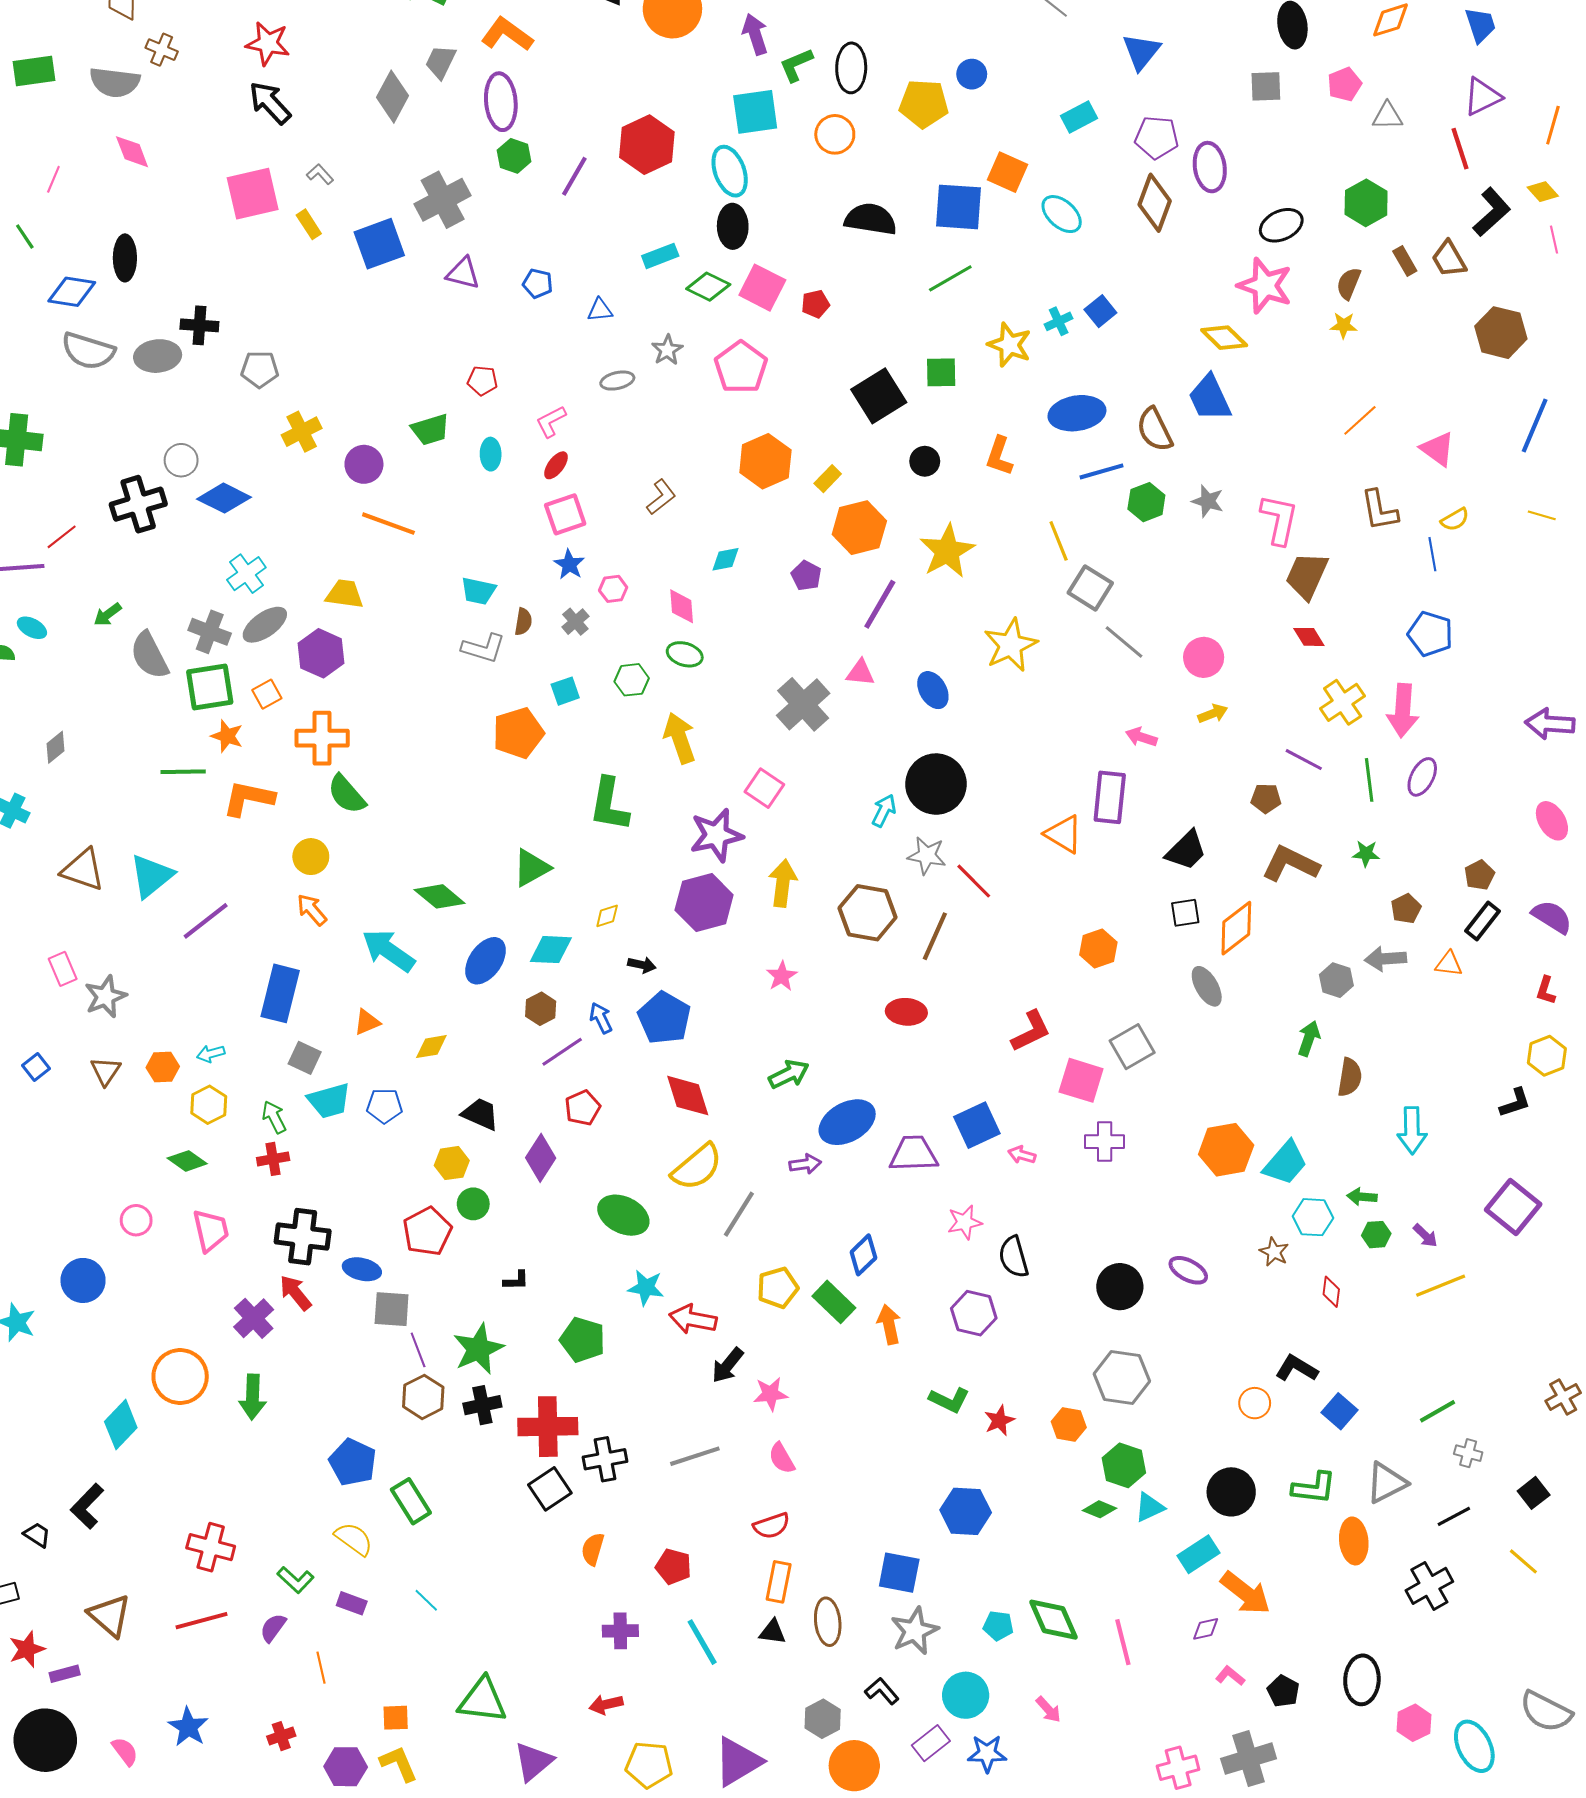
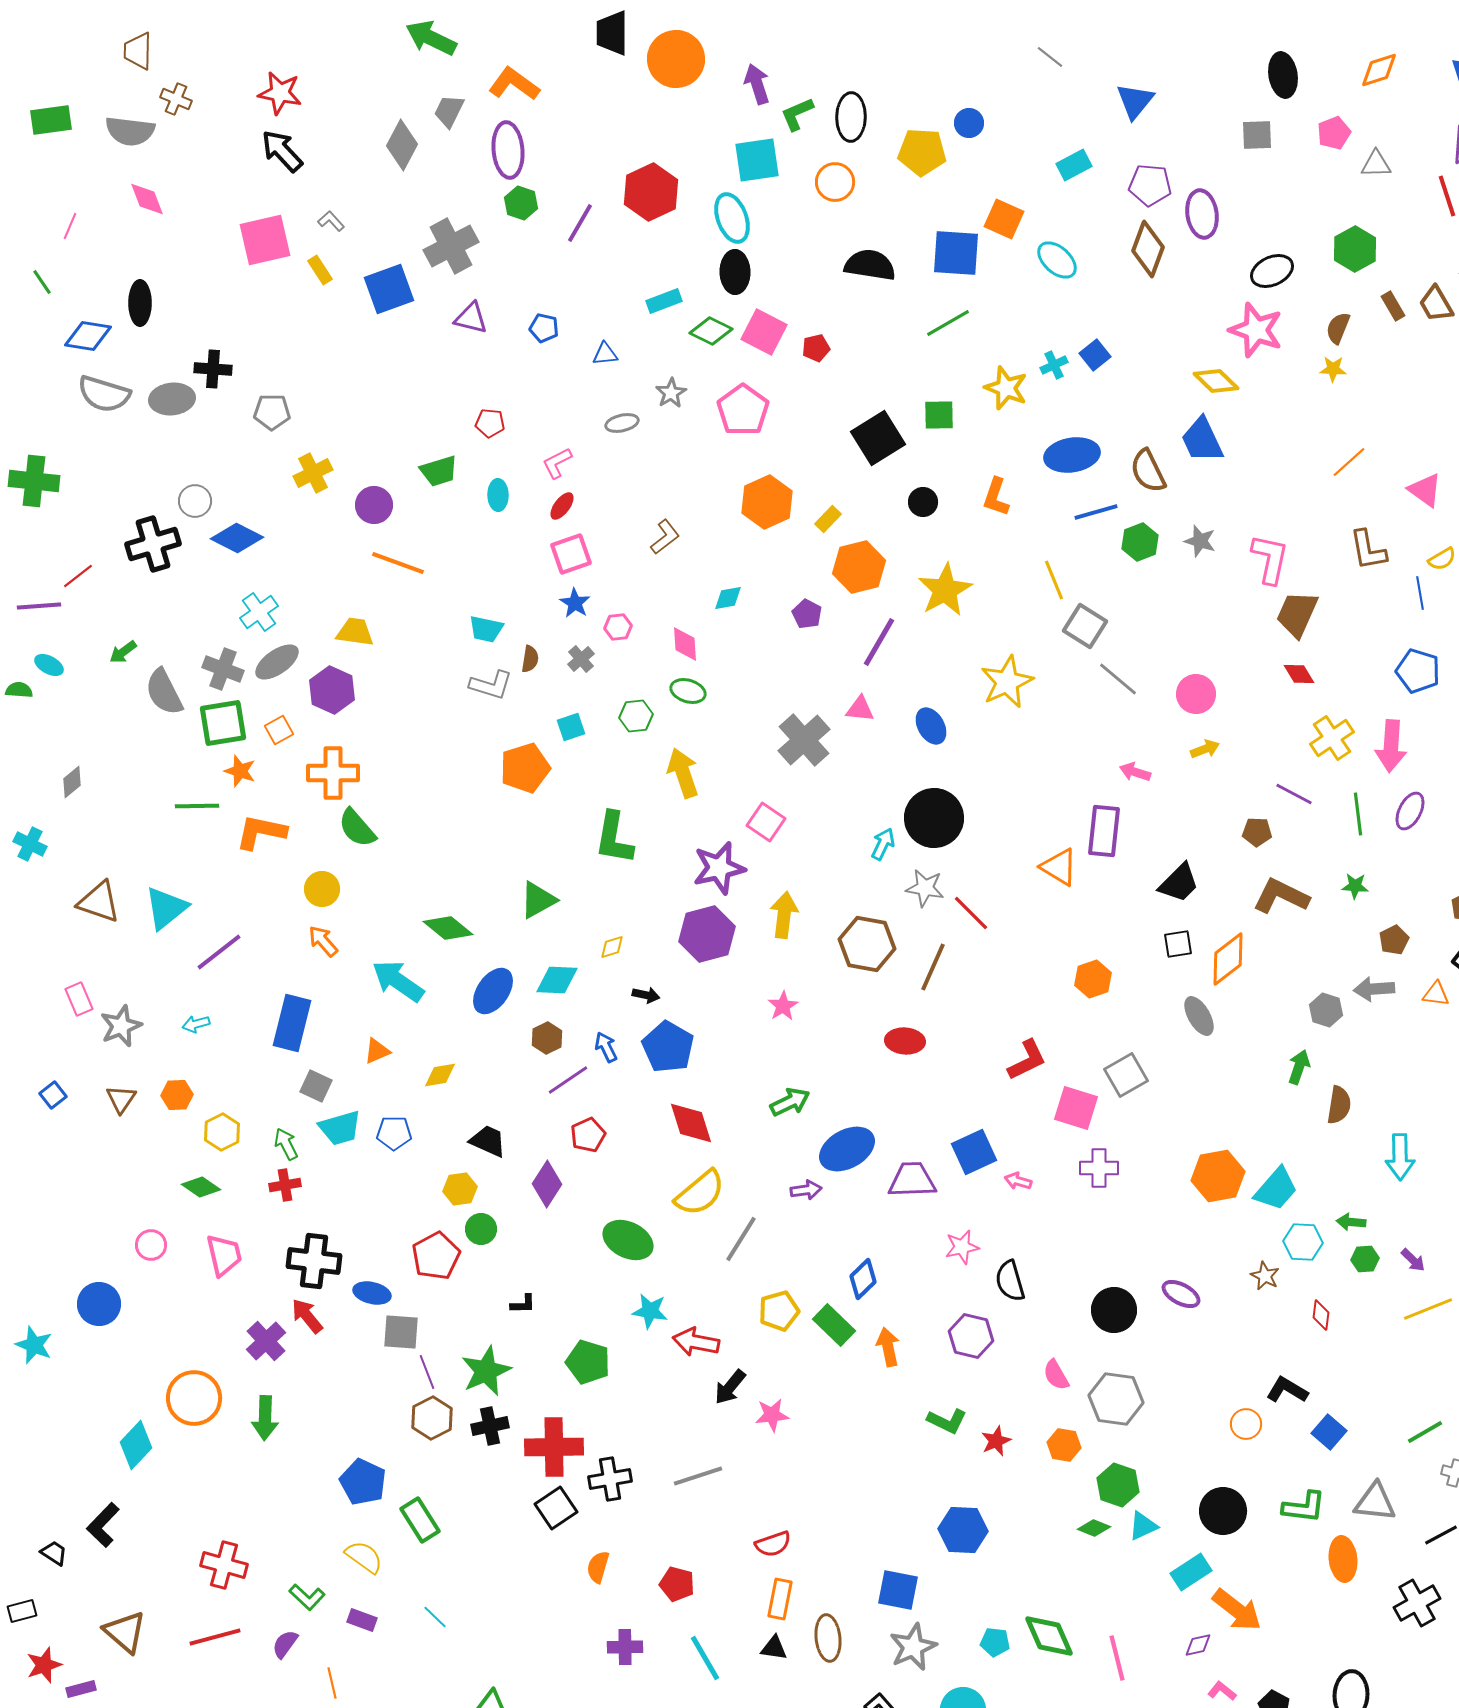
cyan arrow: (211, 1054) -> (196, 1024), moved
pink semicircle: (782, 1458) -> (1056, 1375), moved
gray triangle: (1386, 1483) -> (1375, 1502), turned 33

